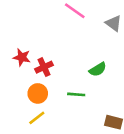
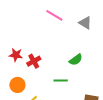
orange circle: (38, 93) -> (17, 85), moved

